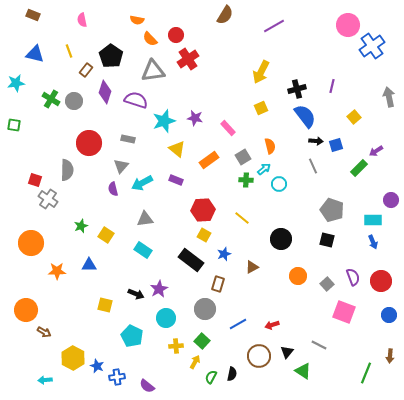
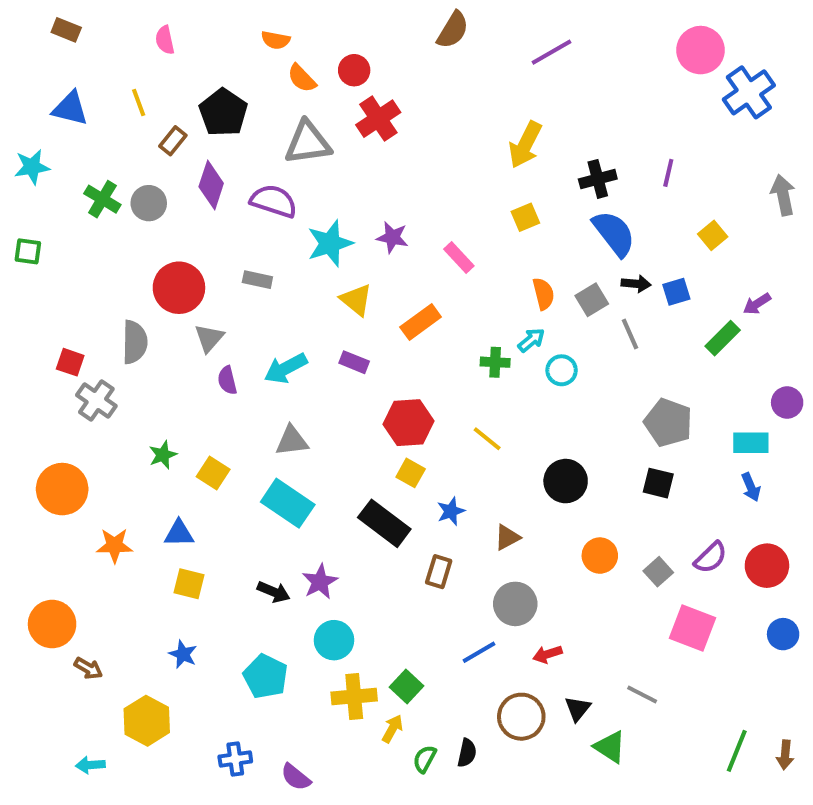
gray square: (243, 157) -> (592, 300), moved
gray triangle: (121, 166) -> (209, 338), moved
cyan rectangle: (143, 250) -> (288, 503), size x1.4
purple semicircle: (353, 277) -> (711, 558), turned 66
yellow square: (105, 305) -> (189, 584), moved
gray circle: (205, 309) -> (515, 604), moved
yellow cross: (176, 346) -> (354, 697), size x1.5
brown arrow: (390, 356) -> (785, 755), moved
blue star: (97, 366) -> (183, 654), moved

